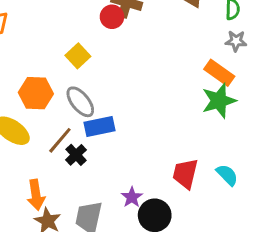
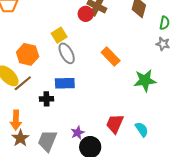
orange rectangle: (219, 73) -> (111, 57), moved
gray ellipse: (80, 102) -> (67, 53), moved
brown line: (60, 140) -> (23, 83), moved
black cross: (76, 155) -> (46, 99), turned 32

